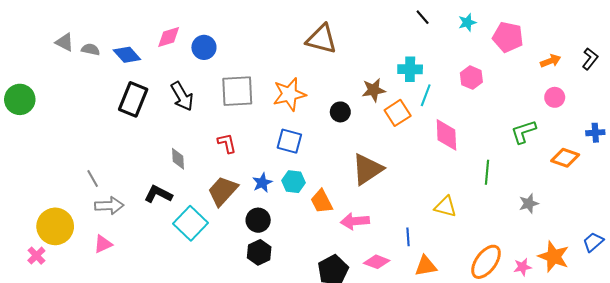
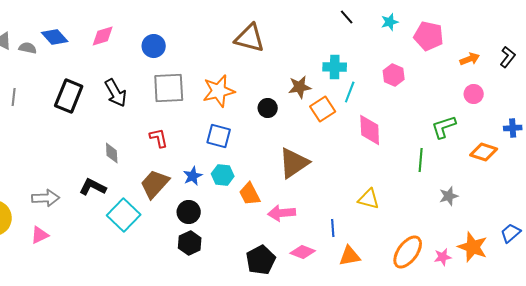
blue circle: (204, 47) -> (154, 46), moved
blue diamond: (127, 55) -> (55, 37), moved
green line: (487, 172) -> (421, 160), moved
gray line: (93, 179) -> (14, 97), moved, turned 36

